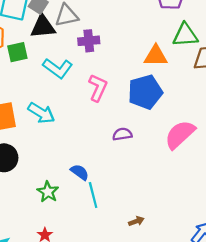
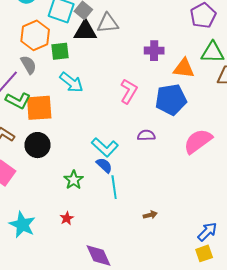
purple cross: (89, 41) -> (154, 51), moved
cyan L-shape: (58, 68) -> (105, 147), moved
cyan arrow: (41, 113) -> (71, 82), moved

